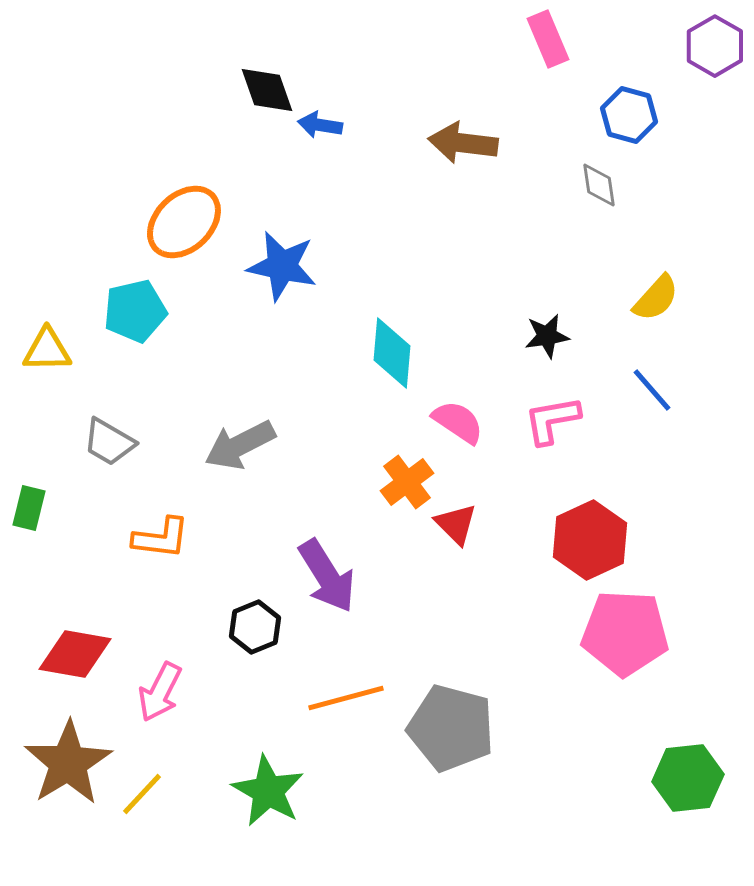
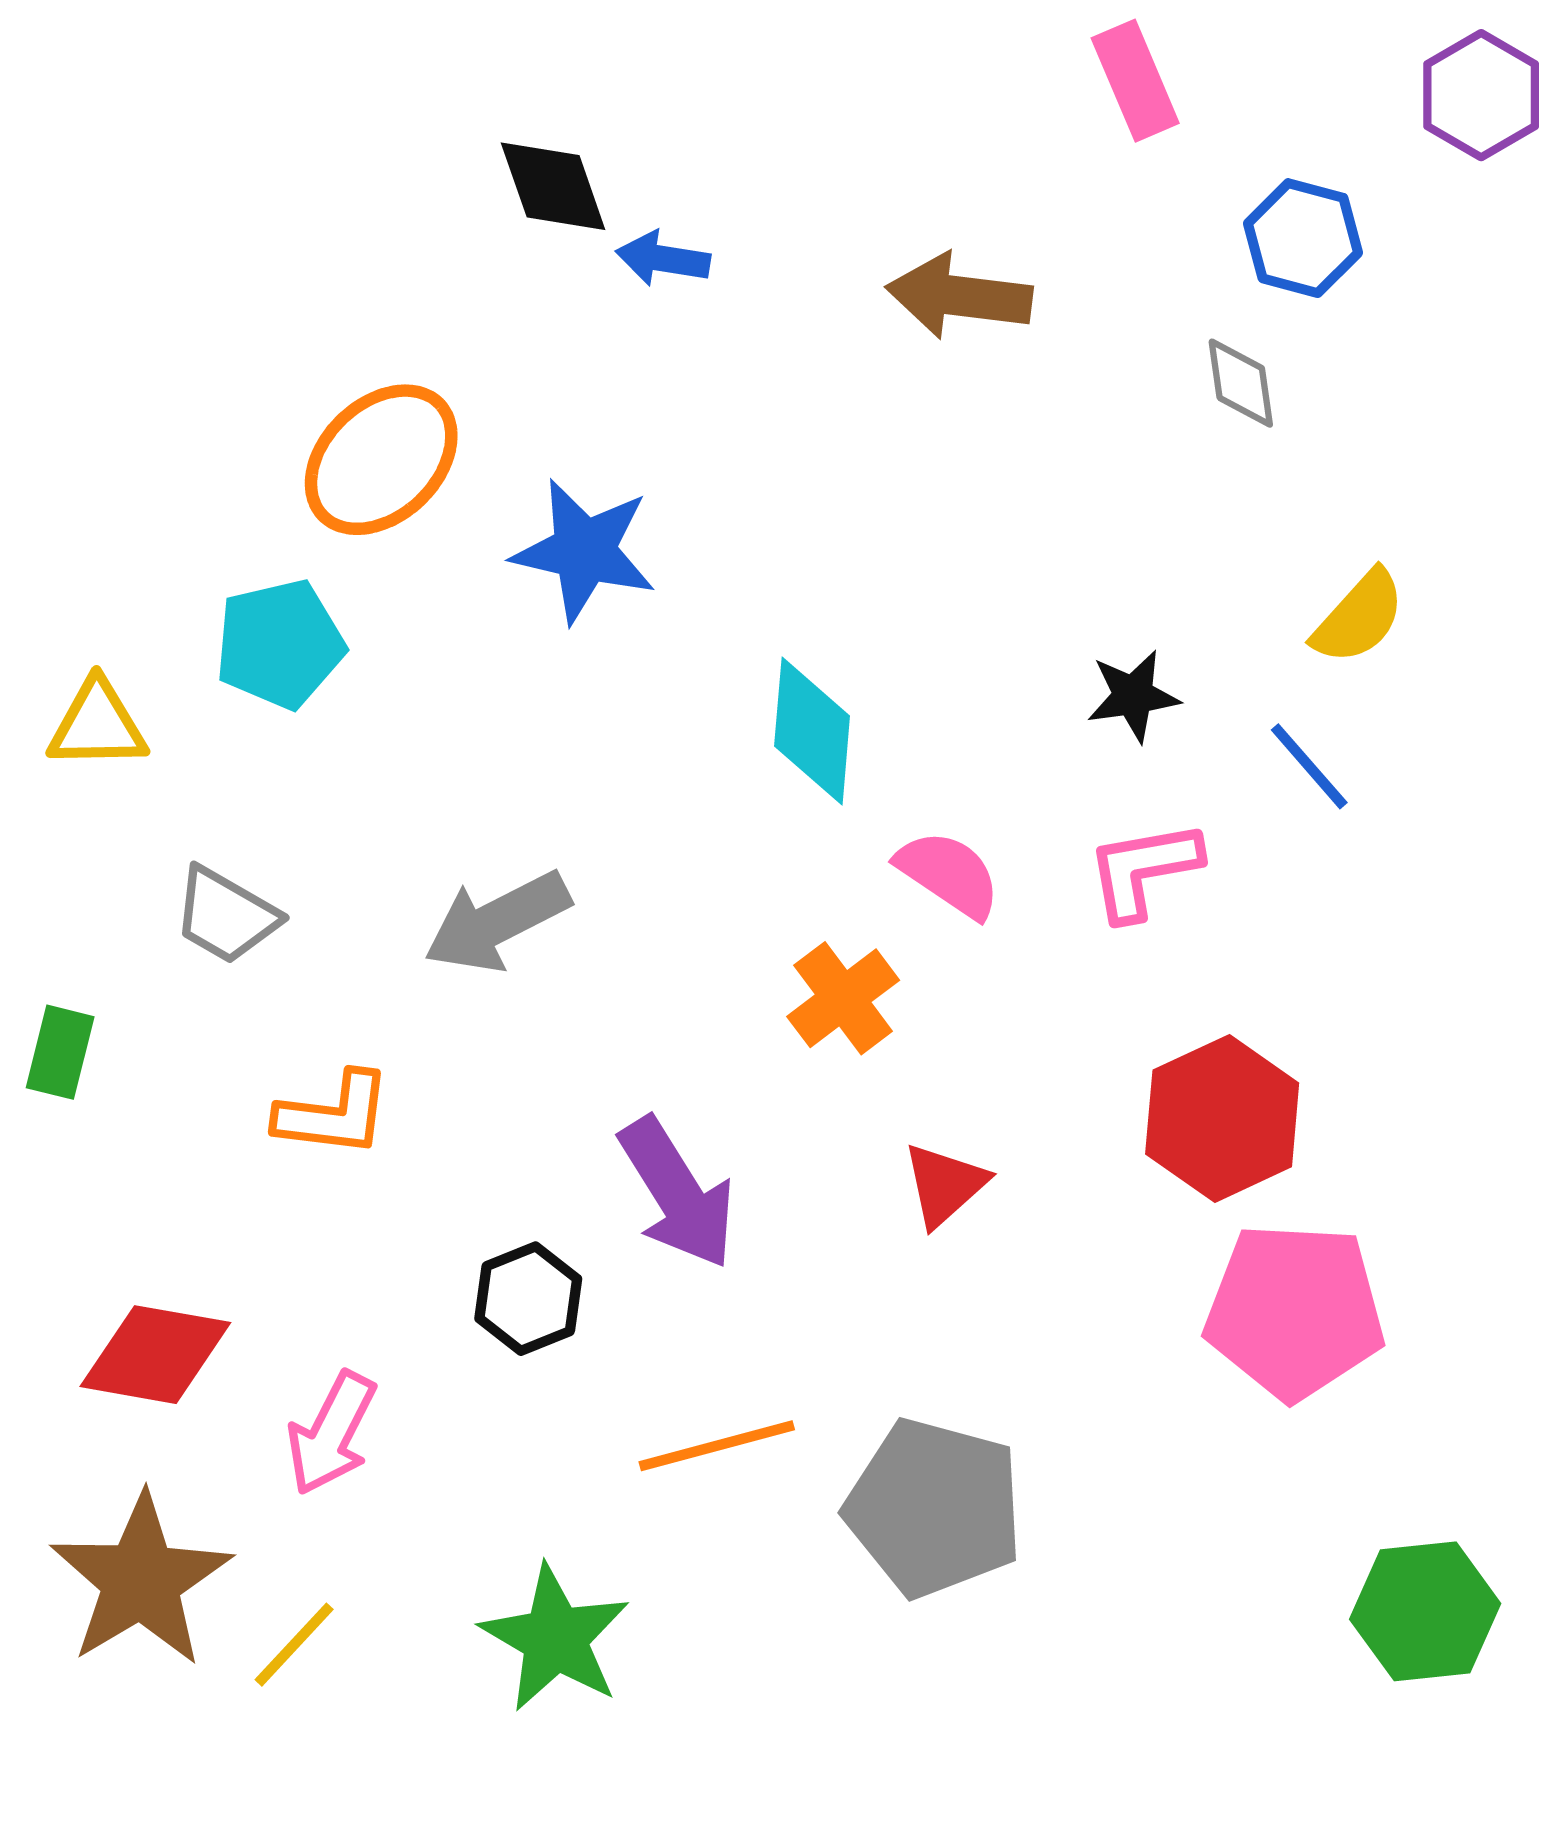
blue line: (652, 390) -> (1309, 766), moved
red triangle: (456, 524) -> (945, 1185), moved, turned 33

